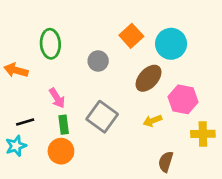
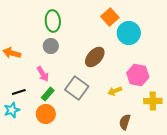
orange square: (131, 36) -> (110, 17), moved
green ellipse: (50, 44) -> (53, 21), moved
gray circle: (98, 61) -> (51, 46), moved
brown ellipse: (148, 78) -> (95, 57), moved
green rectangle: (64, 125) -> (48, 94), turned 48

